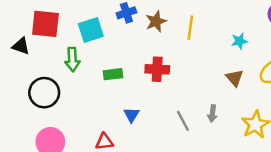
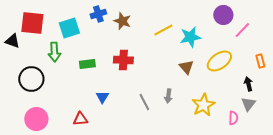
brown star: (156, 21) -> (122, 21), turned -30
yellow line: (190, 28) -> (163, 30), moved, turned 54
cyan star: (239, 41) -> (190, 37), size x1.5

